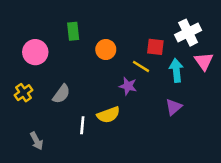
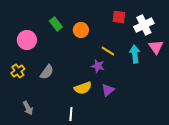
green rectangle: (73, 31) -> (56, 24), turned -32
red square: (155, 47) -> (119, 17), moved
orange circle: (106, 50) -> (81, 30), moved
purple triangle: (174, 107) -> (108, 90), moved
white line: (82, 125) -> (71, 114), moved

